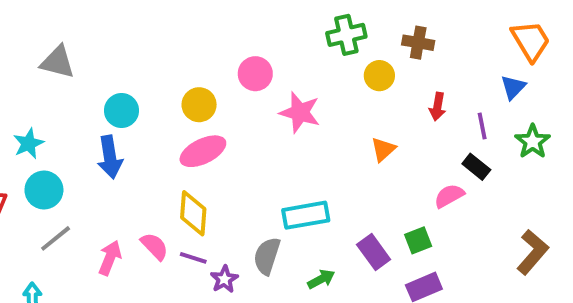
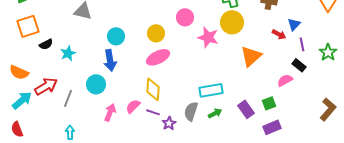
yellow circle: (379, 76) -> (232, 22), moved, size x1.5
blue triangle: (513, 87) -> (294, 24), moved
red arrow: (438, 107) -> (279, 34), turned -72
orange triangle: (383, 149) -> (251, 56), size x1.6
cyan circle: (44, 190) -> (96, 84), moved
gray line: (56, 238) -> (68, 98), moved, turned -30
pink semicircle: (154, 246) -> (133, 106), turned -91
green arrow: (321, 279) -> (215, 113), moved

